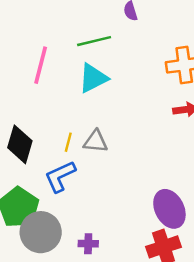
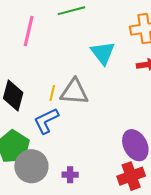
cyan triangle: (93, 78) -> (103, 53), moved, turned -40
gray triangle: (96, 141) -> (74, 92), size x1.4

